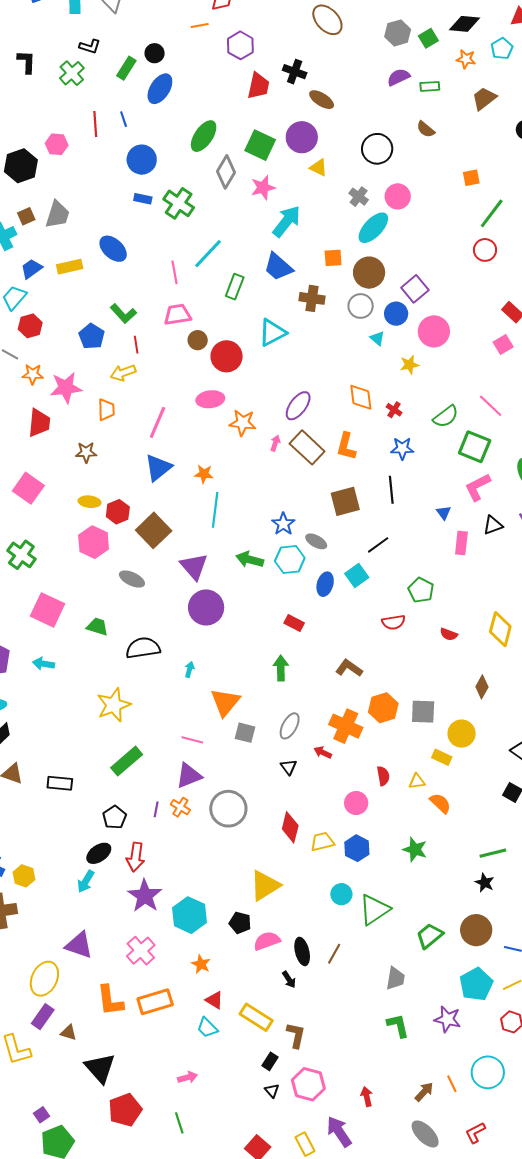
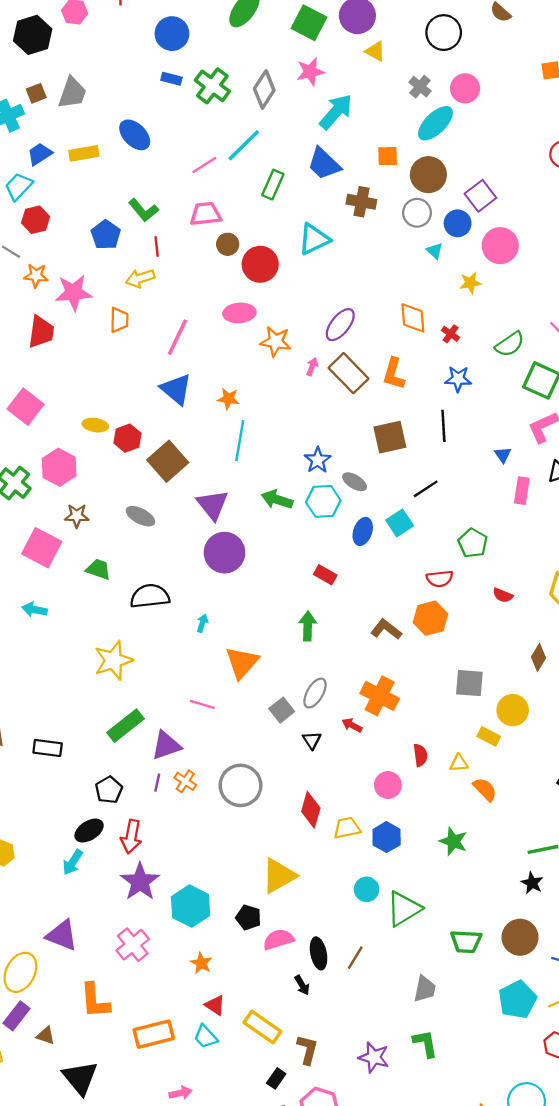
gray diamond: (226, 172) -> (264, 90), moved
pink line: (175, 272) -> (204, 165), turned 65
brown star: (86, 452) -> (77, 516), moved
blue triangle: (158, 468) -> (176, 389), turned -44
pink hexagon: (94, 542) -> (59, 467), moved
orange hexagon: (383, 708) -> (430, 618), moved
gray square: (245, 733) -> (282, 710), moved, turned 35
purple triangle: (189, 776) -> (166, 745), moved
green trapezoid: (430, 936) -> (466, 941), turned -140
orange rectangle: (155, 1002) -> (154, 1034), moved
purple star: (448, 1019) -> (374, 1057), moved

